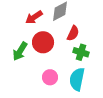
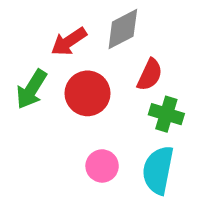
green arrow: (20, 51) -> (32, 89), moved

